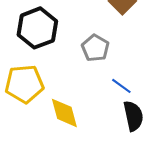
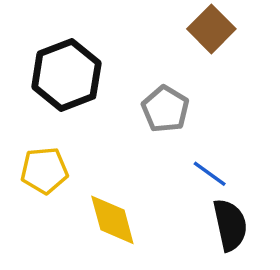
yellow pentagon: (24, 84) -> (44, 170), size x0.7

